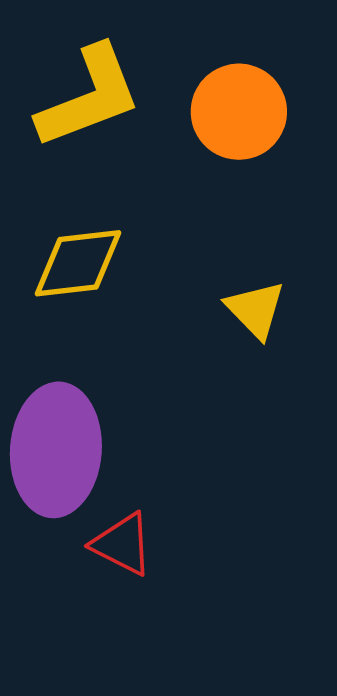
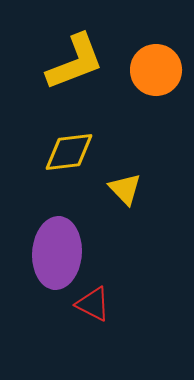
yellow triangle: (255, 309) -> (125, 189), moved

